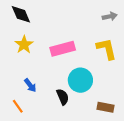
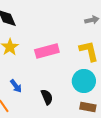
cyan circle: (80, 80) -> (84, 81), moved

